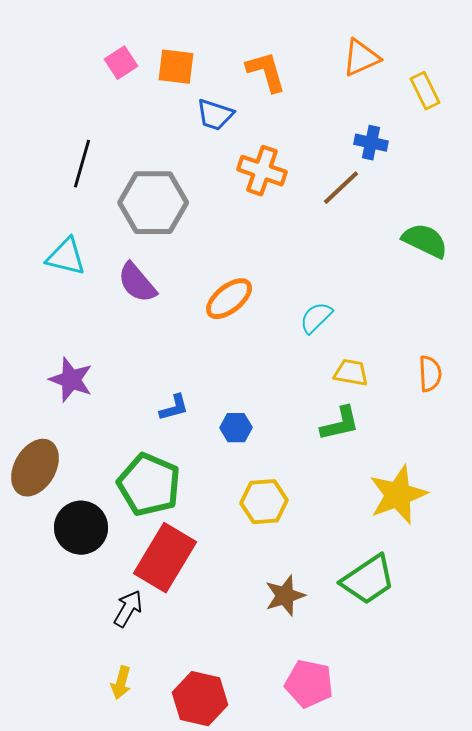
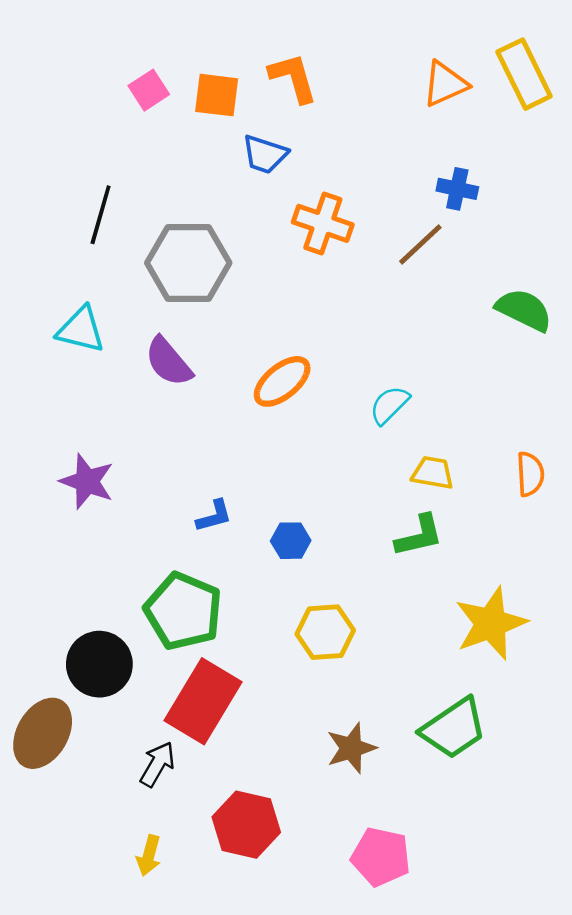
orange L-shape: (266, 72) -> (293, 78), moved
yellow rectangle: (425, 91) -> (524, 74), moved, size x1.5
brown ellipse: (35, 468) -> (43, 733), moved
red hexagon: (200, 699) -> (246, 825), moved

